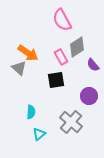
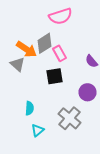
pink semicircle: (62, 20) -> (60, 16), turned -80
gray diamond: (77, 47) -> (44, 43), moved

